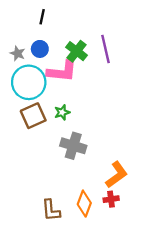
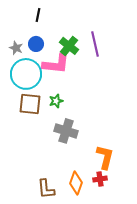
brown square: (33, 116) -> (30, 104), turned 30
orange L-shape: (117, 175) -> (105, 157), turned -40

